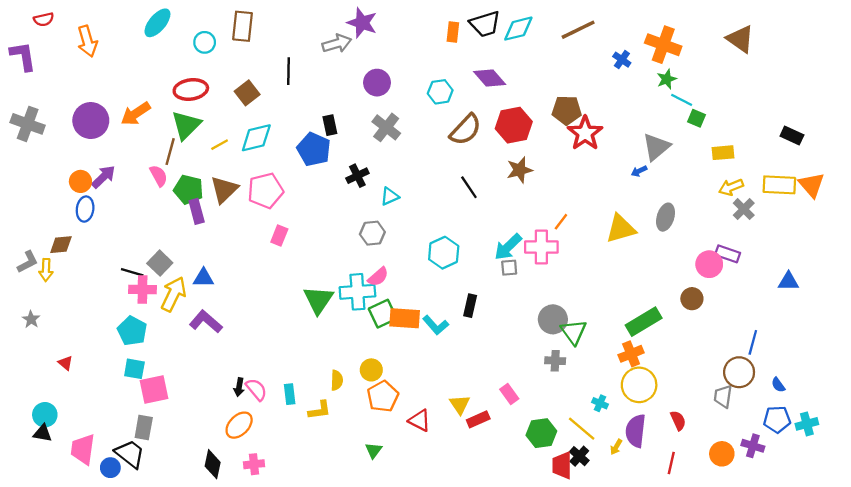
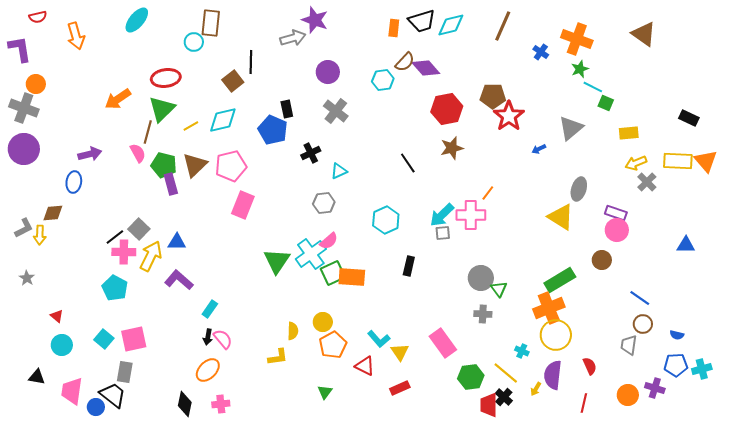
brown line: (578, 30) -> (503, 26), turned -40
cyan circle: (205, 42) -> (194, 42), moved
brown square: (247, 93) -> (233, 81), moved
purple circle: (91, 121) -> (24, 149), moved
brown semicircle: (466, 130) -> (405, 62), moved, size x0.7
blue arrow: (639, 171) -> (539, 149), moved
purple arrow: (103, 177) -> (90, 154), turned 30
orange circle: (80, 181) -> (36, 84), moved
yellow triangle: (621, 229) -> (561, 217), moved, turned 48
pink rectangle: (279, 235) -> (243, 205), size x1.5
purple rectangle: (728, 254) -> (616, 213), moved
black line: (132, 272) -> (115, 237), turned -54
cyan cross: (357, 292) -> (311, 254), turned -32
cyan L-shape: (436, 325) -> (379, 339), moved
green triangle: (574, 332) -> (499, 289), size x0.7
blue line: (753, 342) -> (640, 298), moved, turned -70
orange cross: (631, 354) -> (549, 308), size x1.4
cyan square: (134, 369) -> (104, 339), moved, turned 30
brown circle: (739, 372) -> (643, 324), size x0.7
blue semicircle: (778, 385) -> (677, 335), turned -40
cyan rectangle: (290, 394) -> (210, 309), moved, turned 42
pink rectangle: (509, 394) -> (443, 343), size x1.6
cyan circle: (45, 415) -> (62, 345), moved
red rectangle: (478, 419) -> (400, 388), moved

